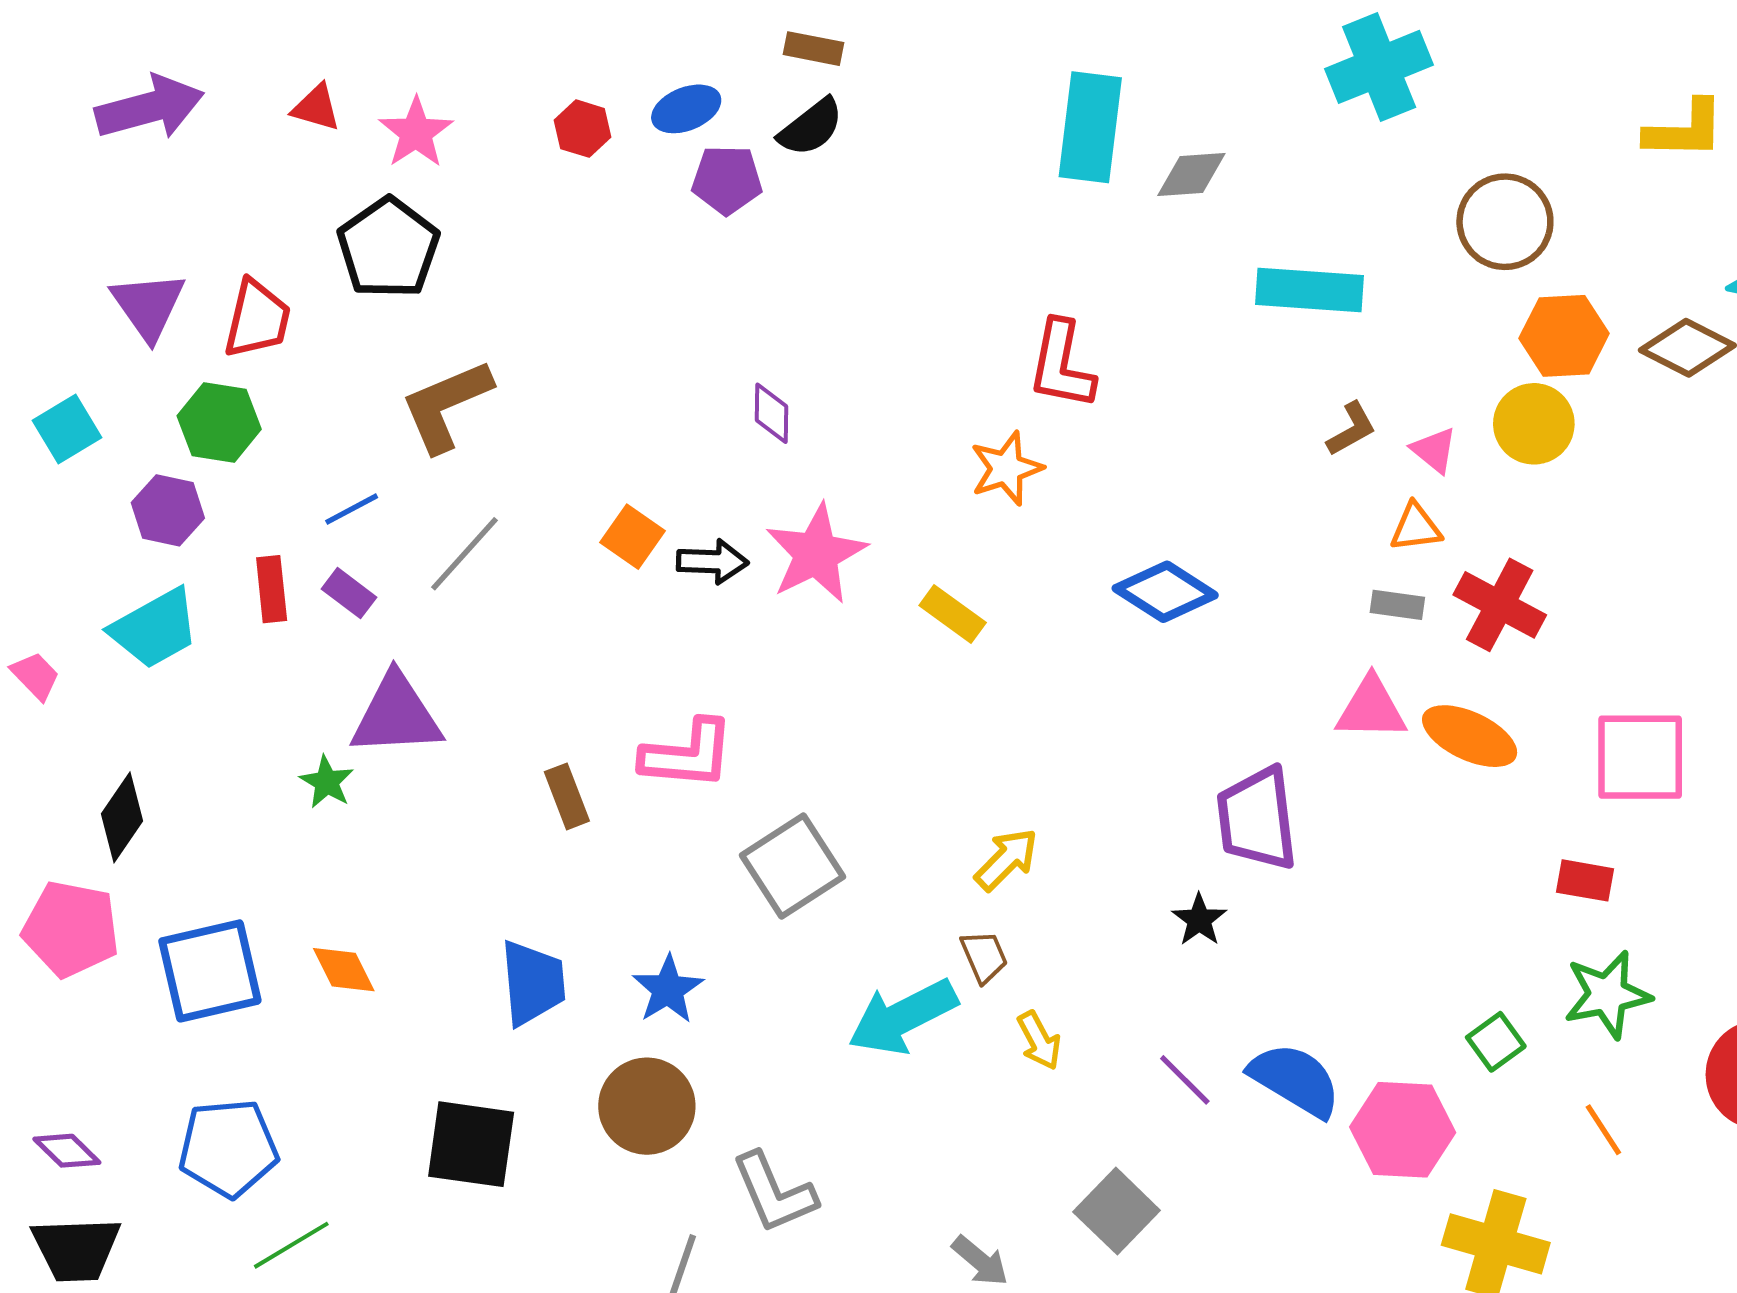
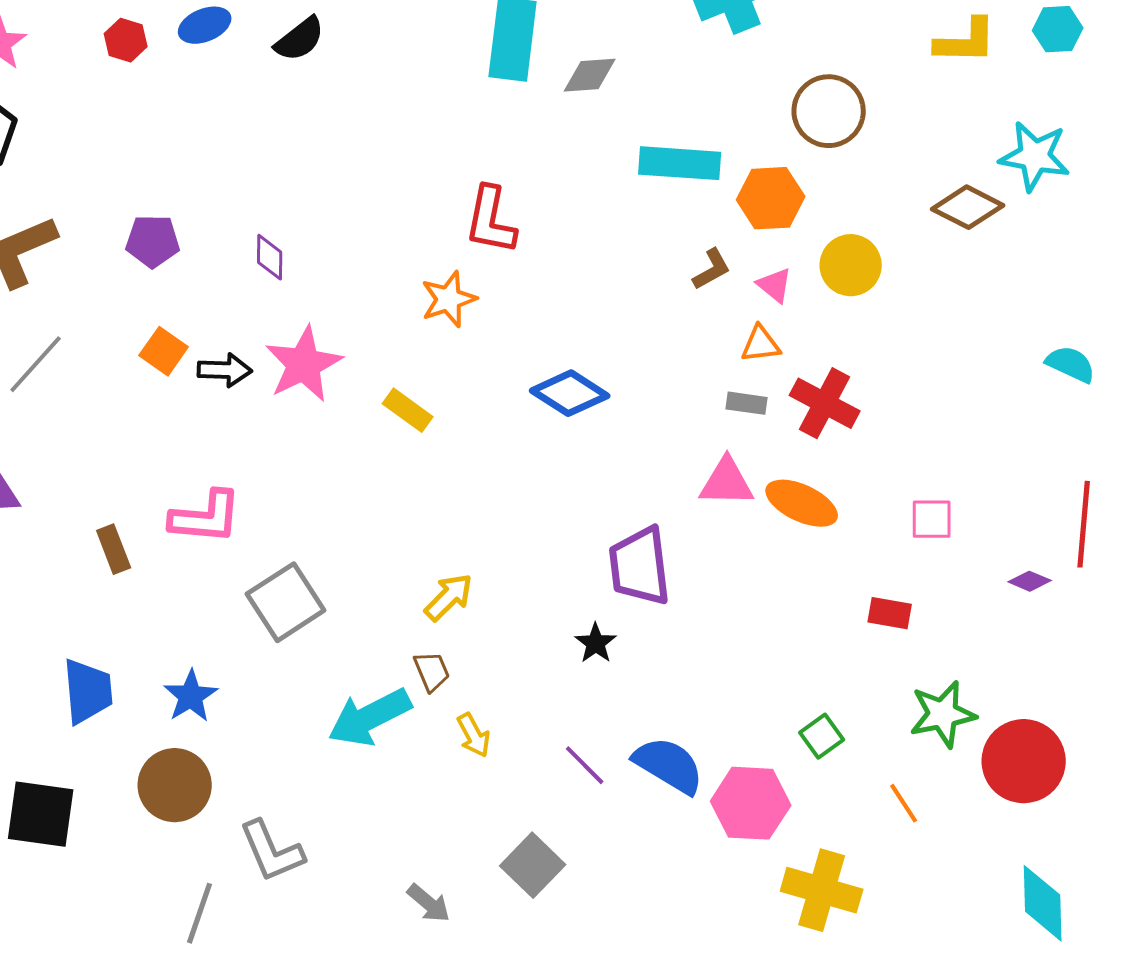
purple pentagon: (727, 180) -> (153, 241), moved
orange hexagon: (1564, 336) -> (771, 198), moved
pink square: (1640, 757) -> (932, 519), size x0.6
green star: (1607, 995) -> (943, 714), moved

